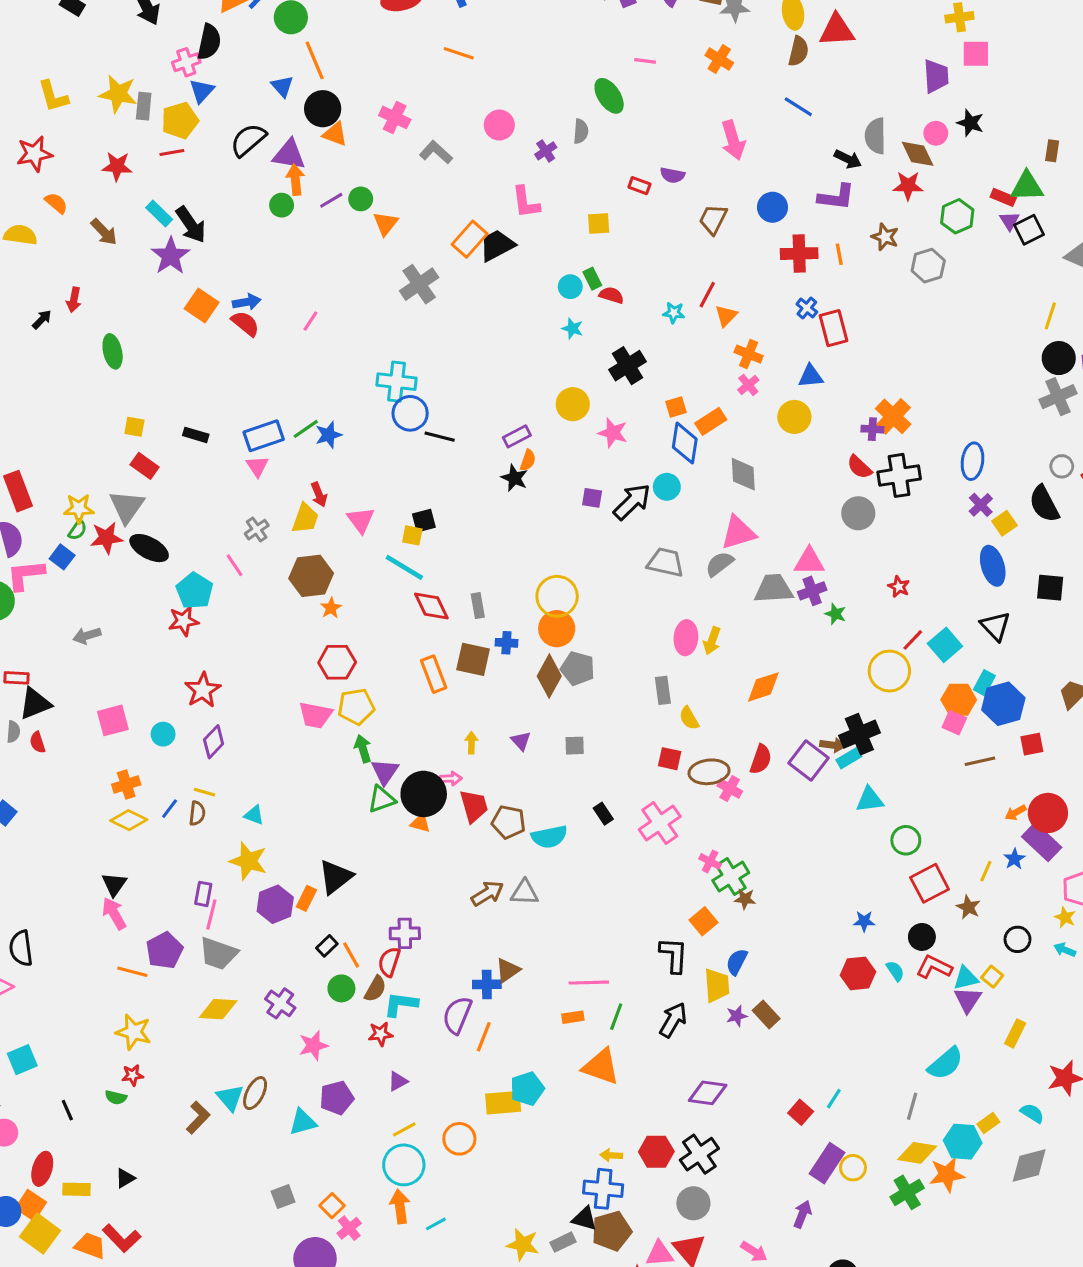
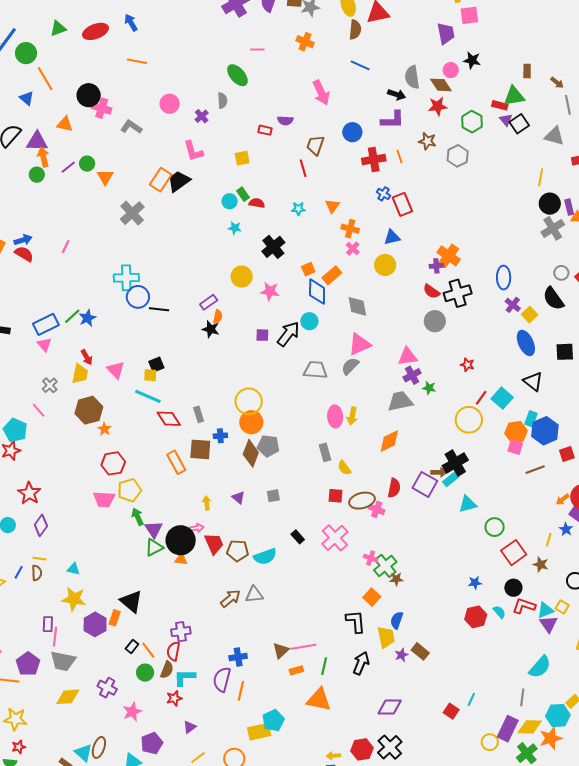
black circle: (323, 109) -> (89, 95), moved
red line: (707, 295) -> (303, 168), moved, turned -36
gray trapezoid: (774, 589) -> (400, 401), moved
black triangle: (335, 877) -> (131, 601), turned -35
brown triangle: (508, 970) -> (281, 651), moved
purple rectangle: (827, 1163) -> (508, 729), moved

